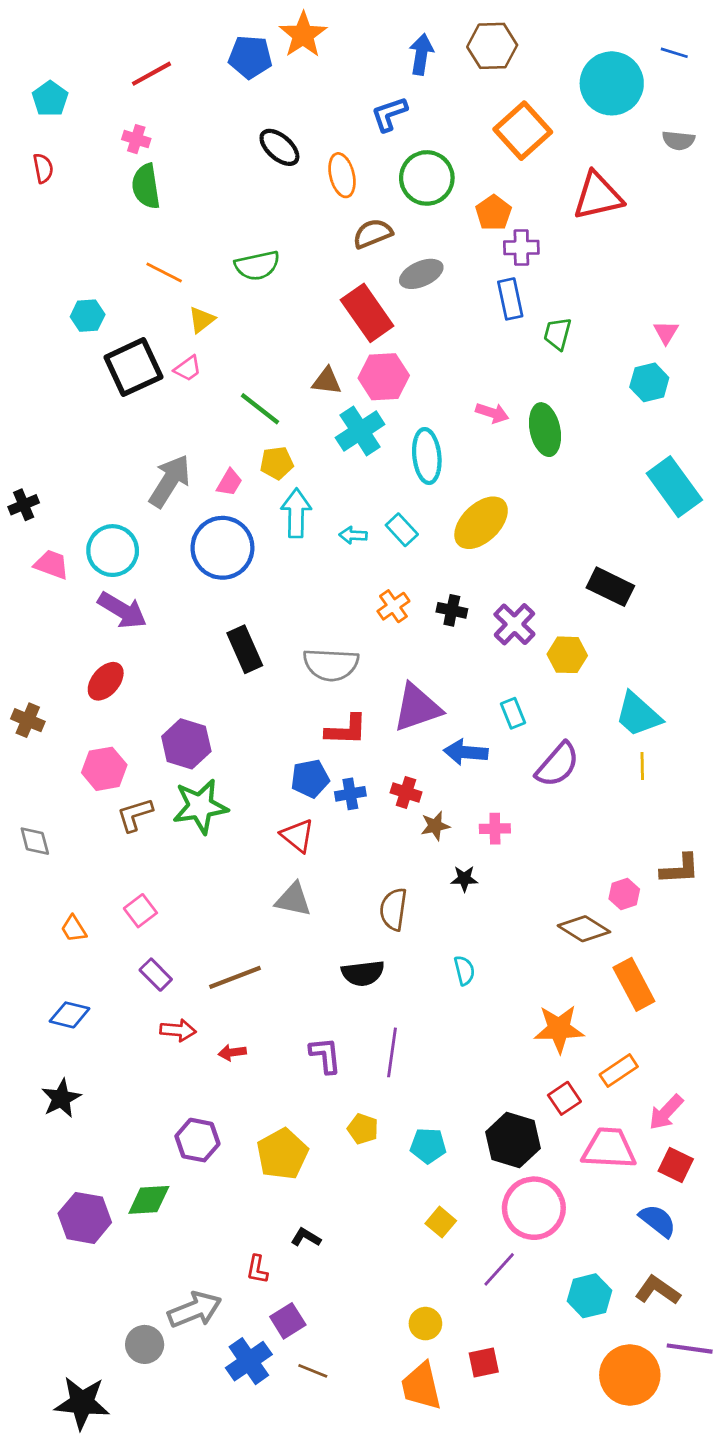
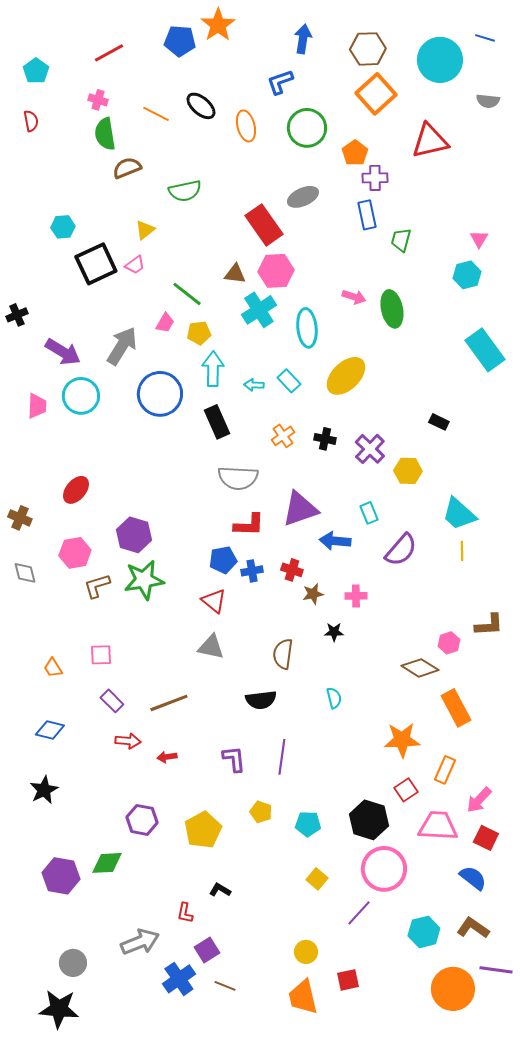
brown hexagon: (492, 46) -> (368, 49), moved
brown semicircle: (373, 234) -> (127, 168), moved
orange line: (164, 273) -> (156, 114), moved
pink trapezoid: (229, 482) -> (165, 323), moved
black cross: (24, 505) -> (17, 315), moved
pink trapezoid: (51, 564) -> (37, 406), turned 72
black rectangle: (610, 587) -> (439, 422), size x0.6
purple arrow: (122, 610) -> (63, 352), moved
black rectangle: (245, 649) -> (217, 422), moved
gray diamond: (35, 841) -> (25, 573), moved
pink square: (140, 911) -> (101, 655), turned 35
orange rectangle: (619, 1071) -> (445, 770), turned -32
gray circle: (145, 1344) -> (73, 963), moved

